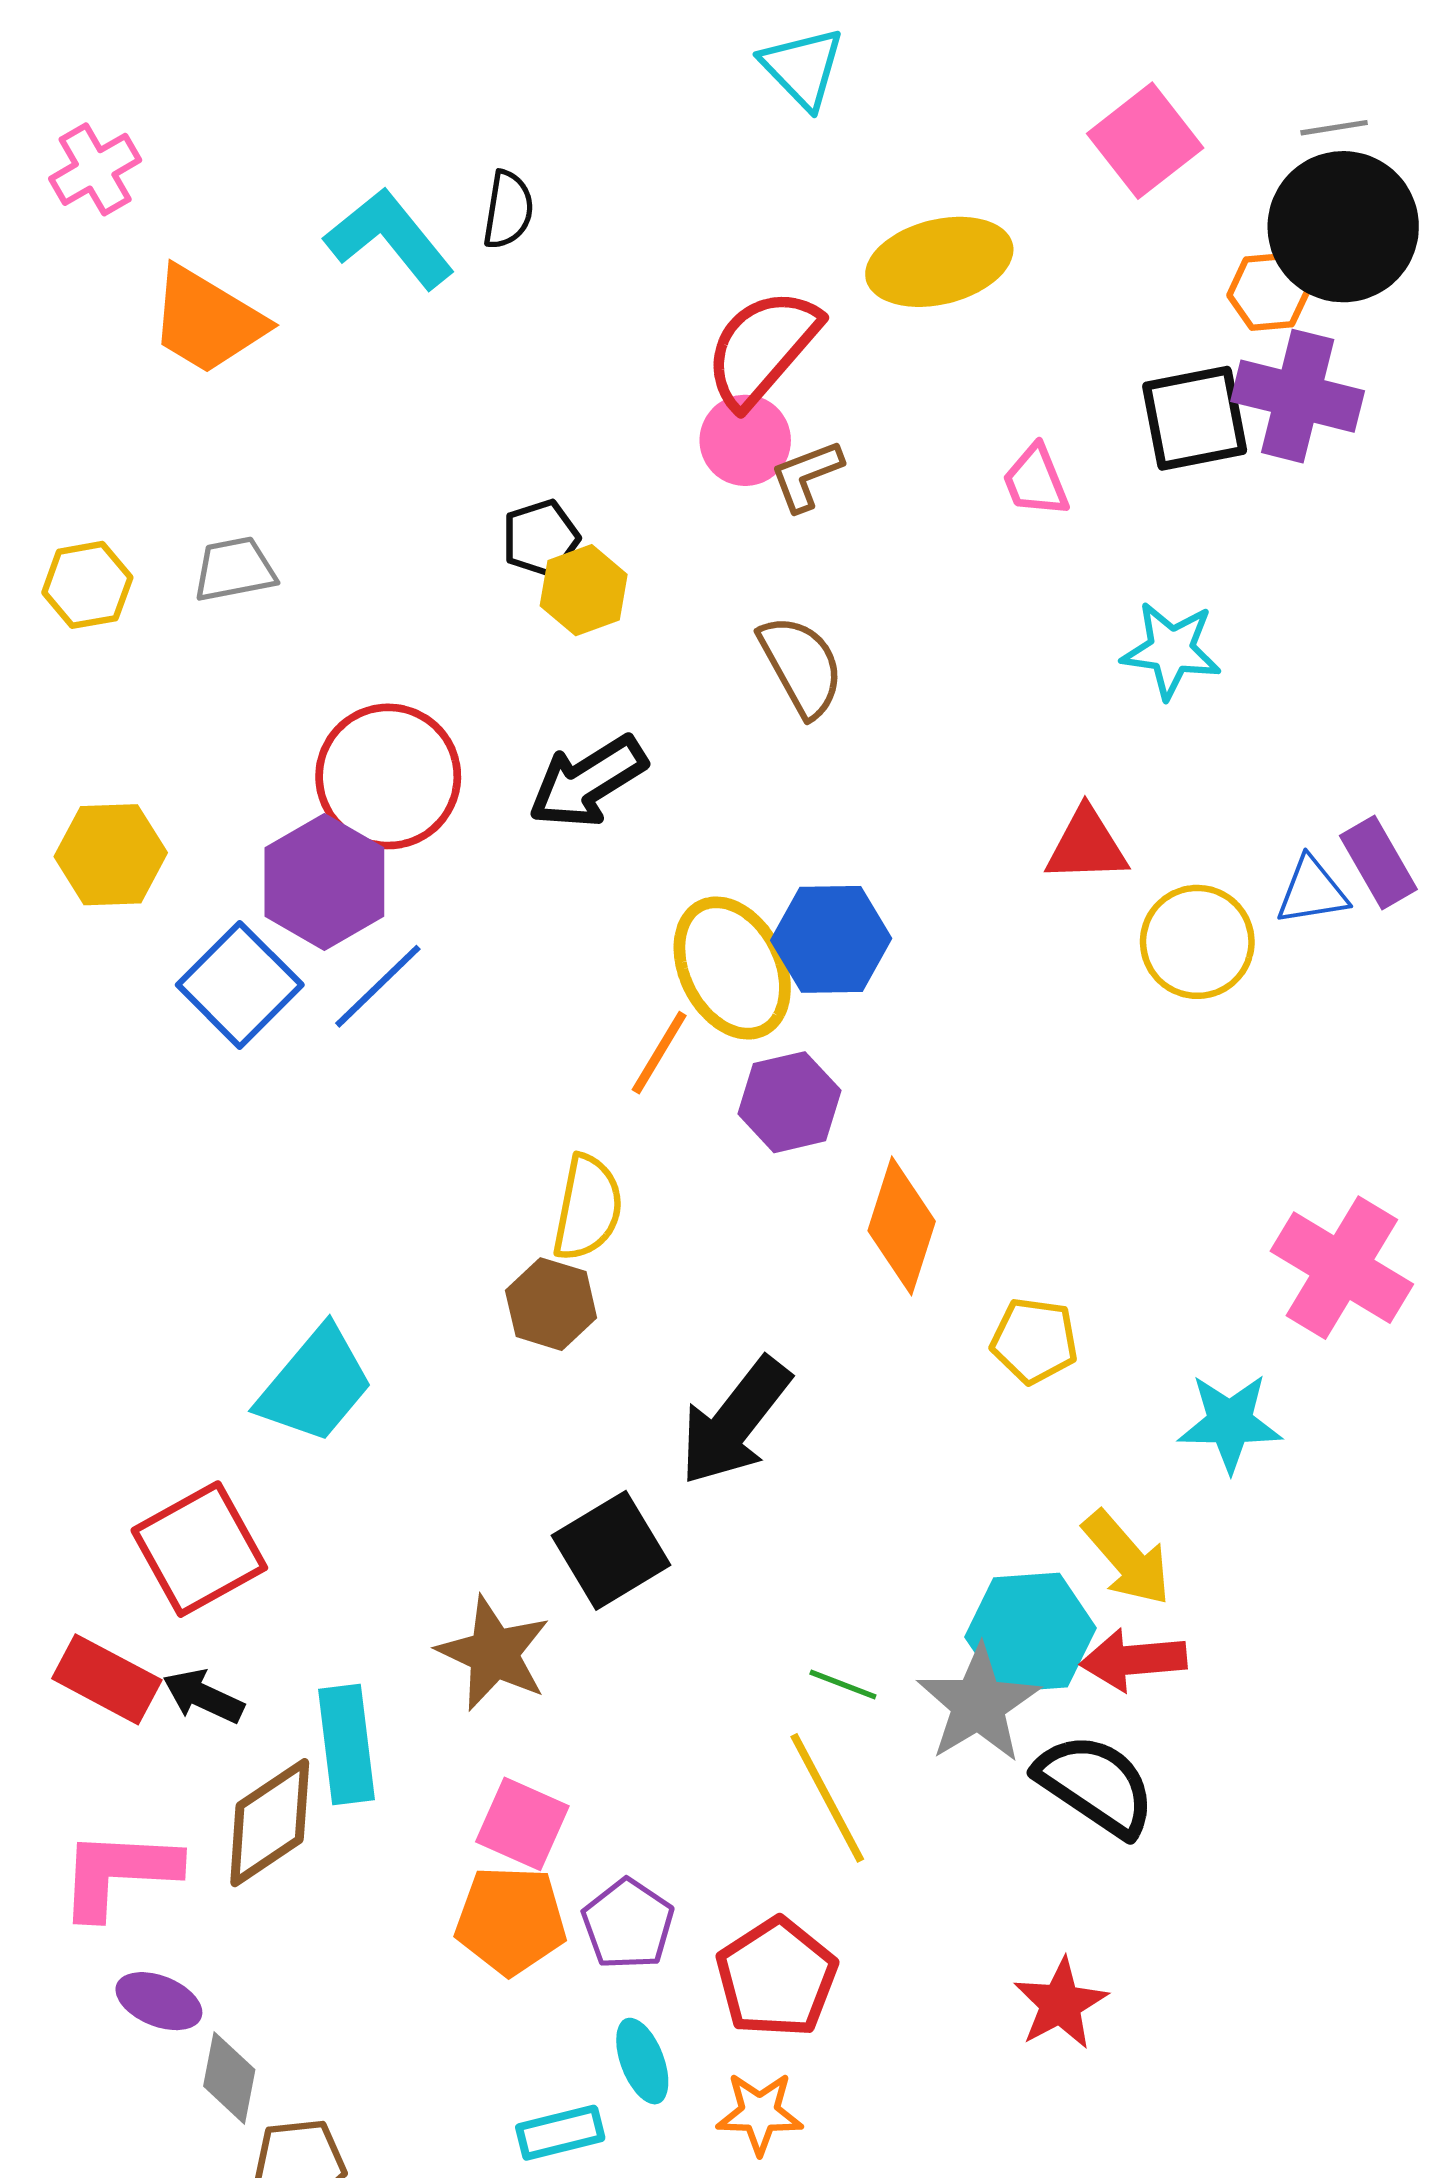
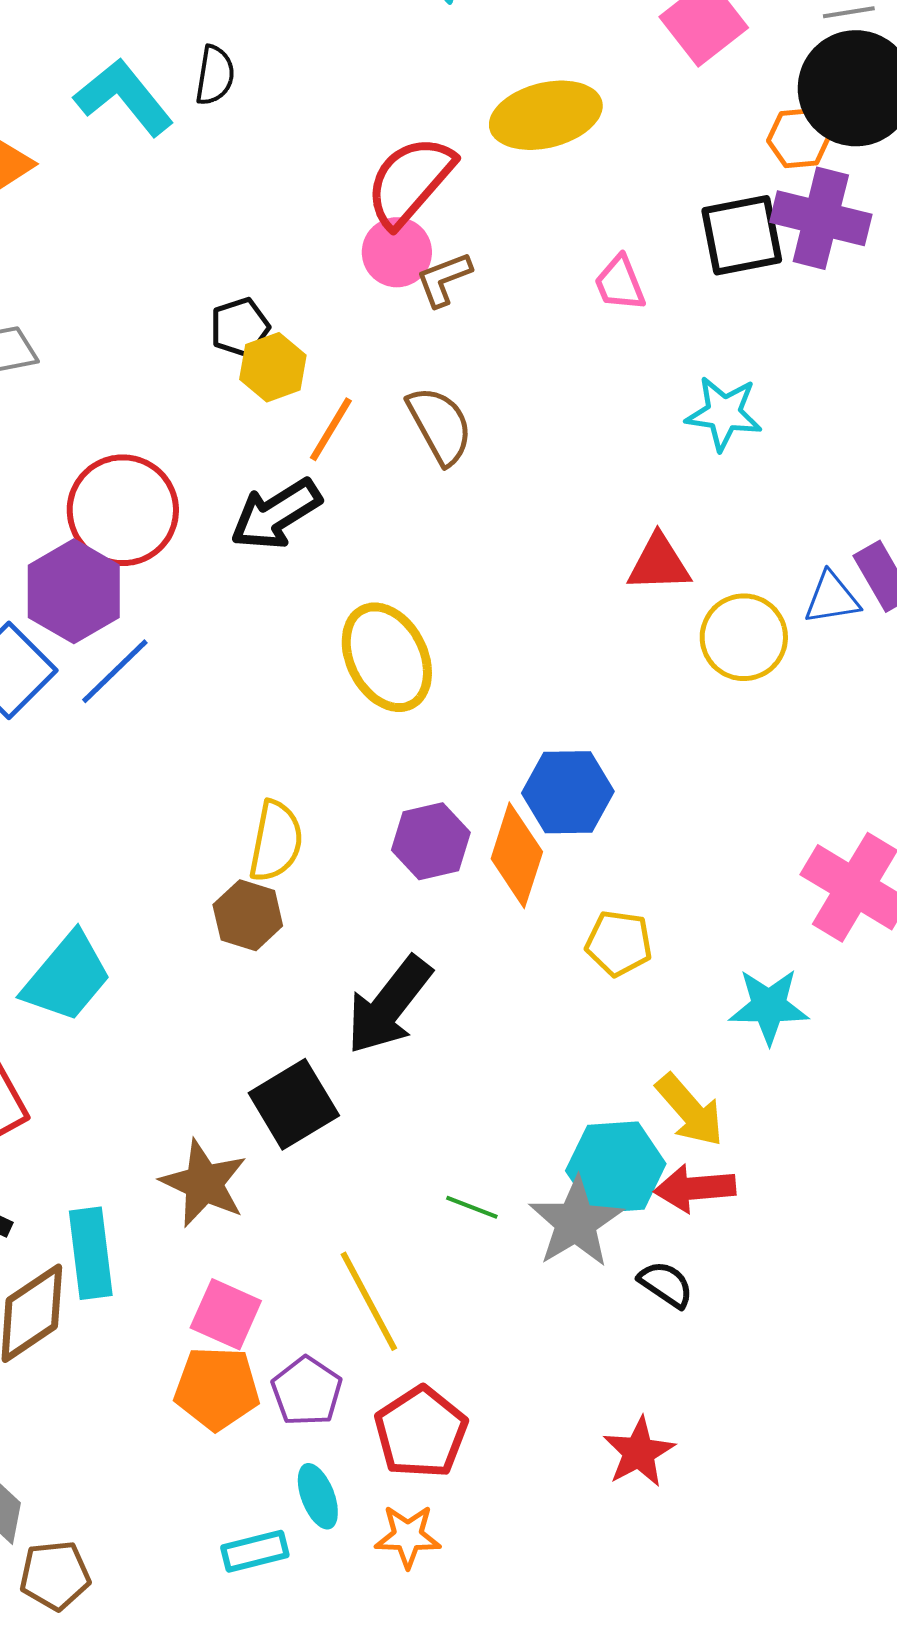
blue hexagon: (831, 939) -> (568, 792), moved
orange line: (659, 1053) -> (331, 429), moved
purple hexagon: (789, 1102) -> (431, 841), moved
black semicircle: (1096, 1785) -> (666, 1284), size x0.6
yellow line: (827, 1798) -> (369, 1301), moved

